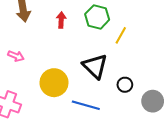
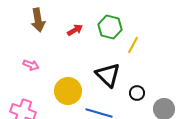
red arrow: (61, 20) -> (75, 30), turned 56

